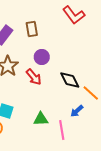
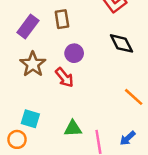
black diamond: (70, 80) -> (121, 43), moved
blue arrow: (77, 111) -> (128, 138), moved

